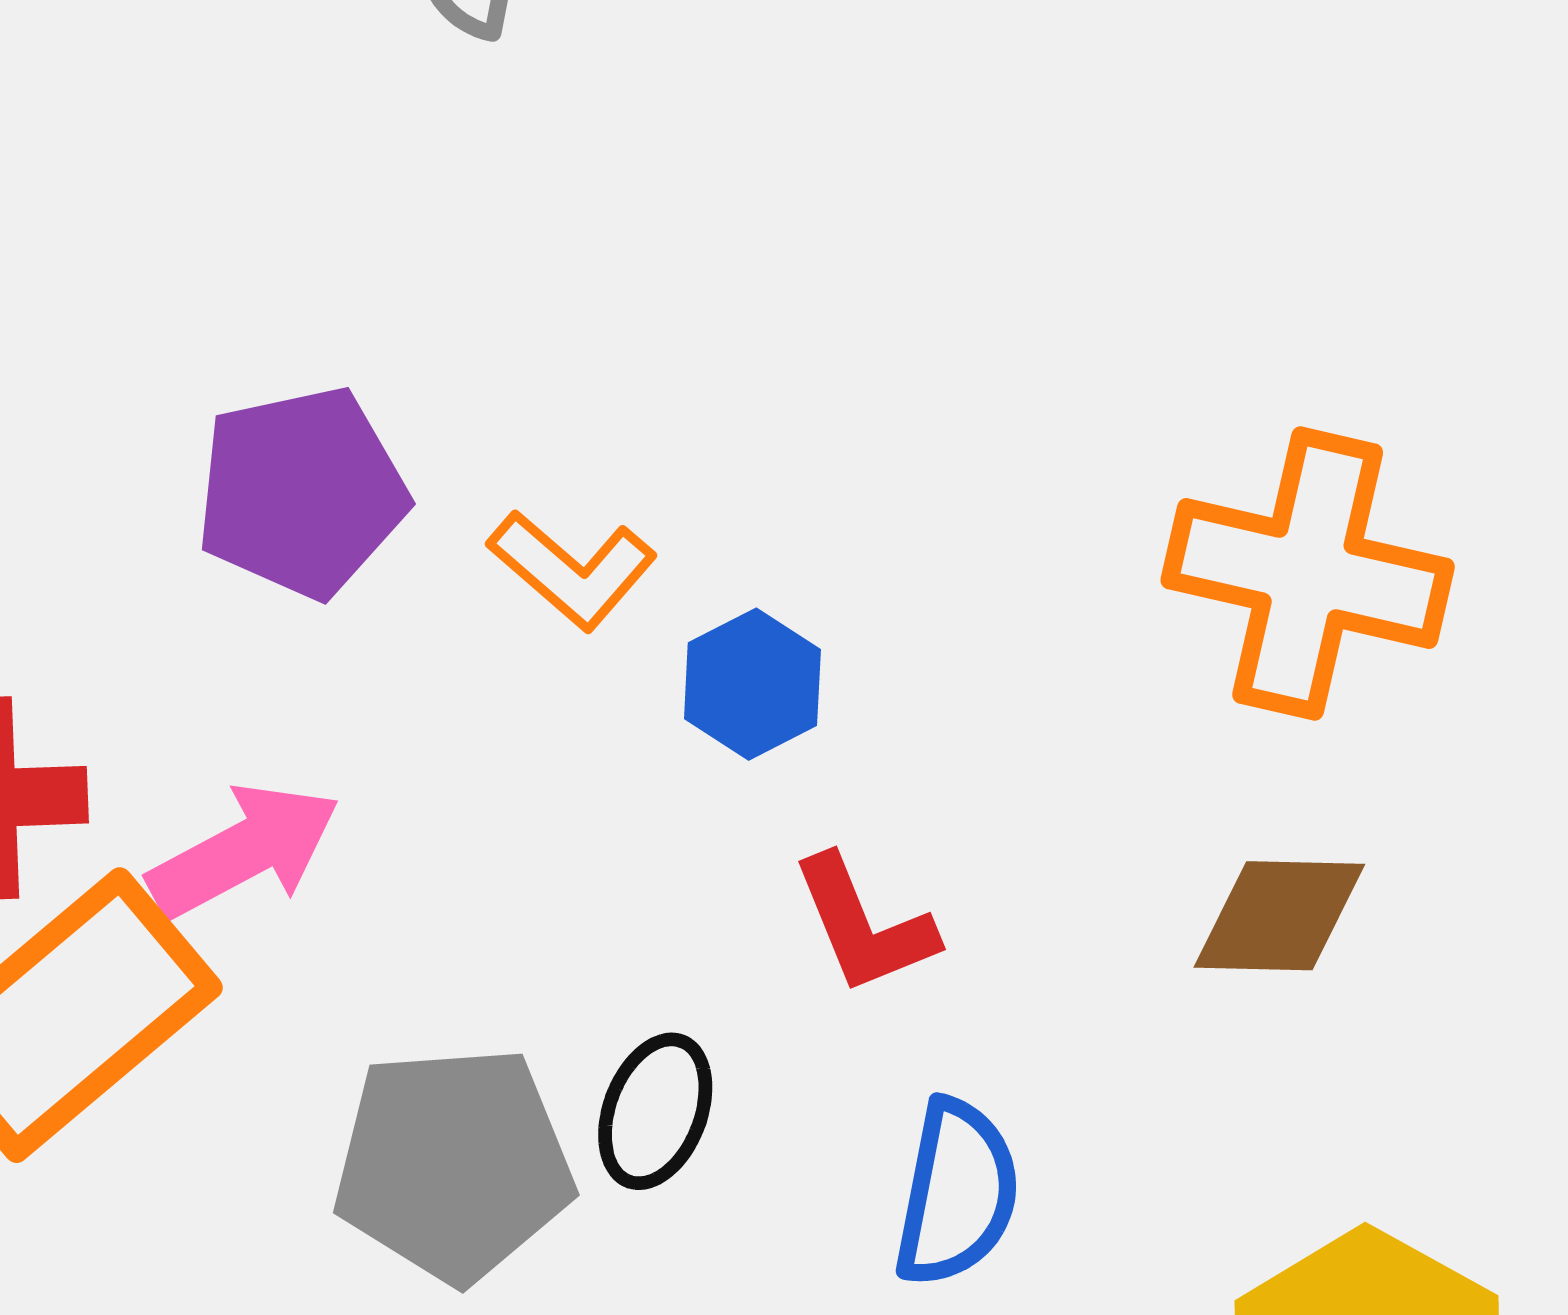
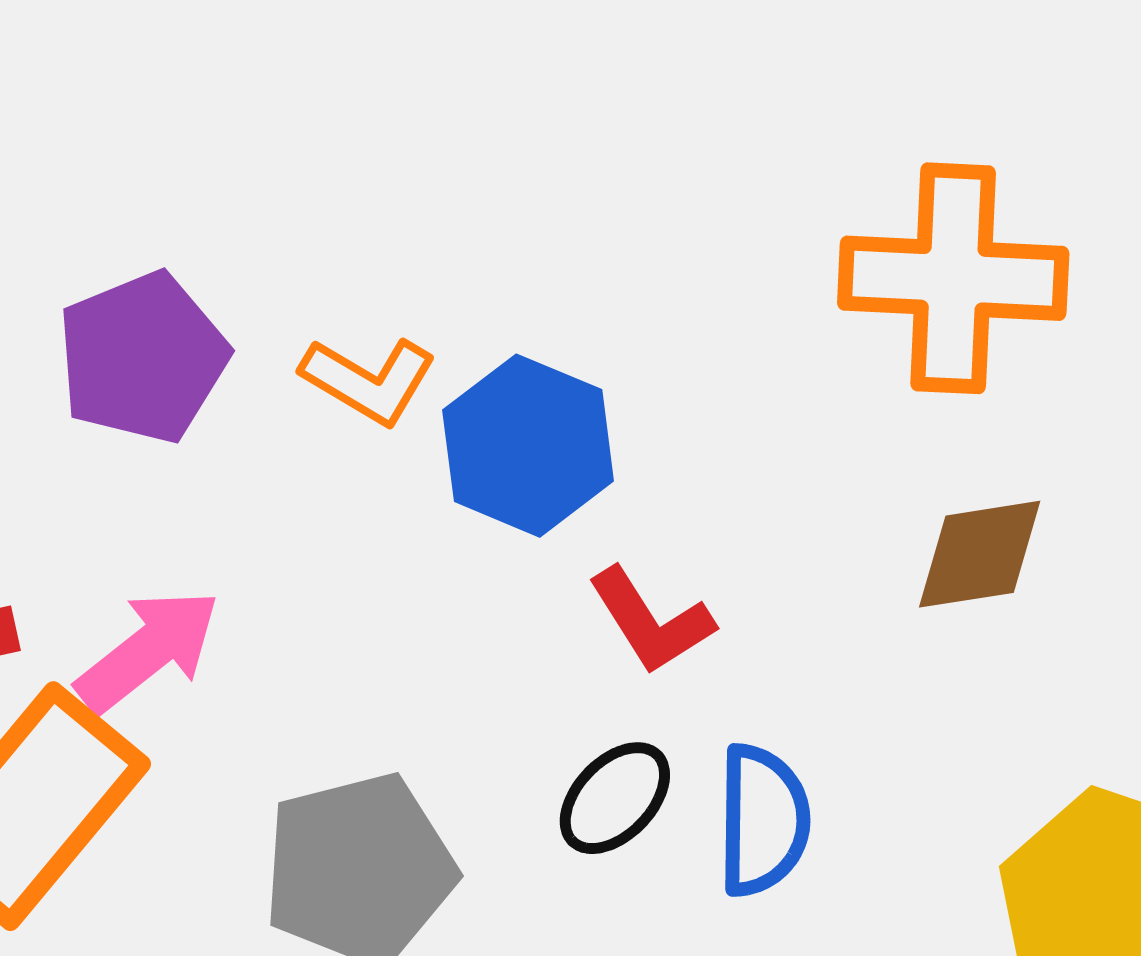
blue hexagon: (752, 684) -> (528, 446), size x1.5
black ellipse: (655, 1111) -> (615, 798), moved, turned 33

